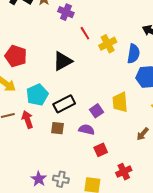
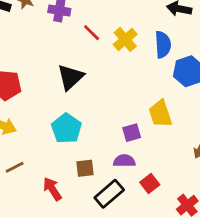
cyan pentagon: (37, 95) -> (66, 128), moved
black rectangle: (64, 104) -> (109, 194), moved
purple square: (97, 111) -> (132, 133), turned 32
red arrow: (27, 120) -> (52, 189), moved

